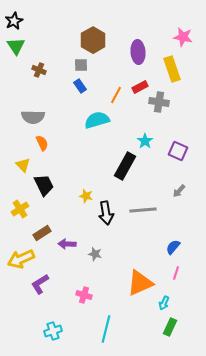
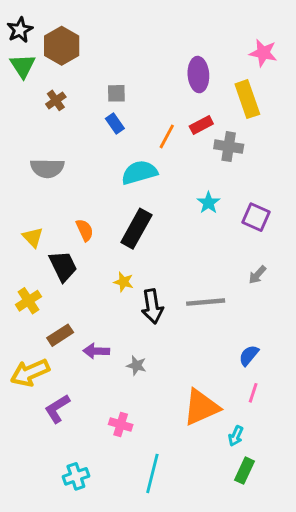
brown hexagon: (93, 40) -> (62, 46), moved
brown cross: (39, 70) -> (56, 100), turned 32
orange semicircle: (42, 143) -> (85, 230), moved
black rectangle: (125, 166) -> (136, 229), moved

